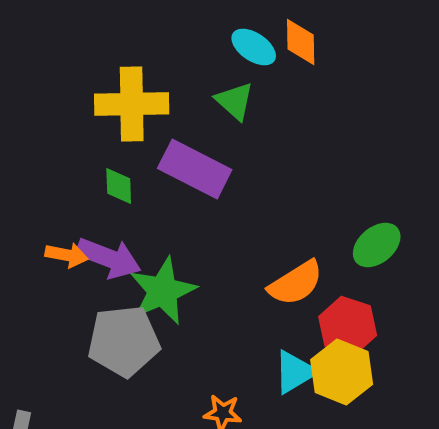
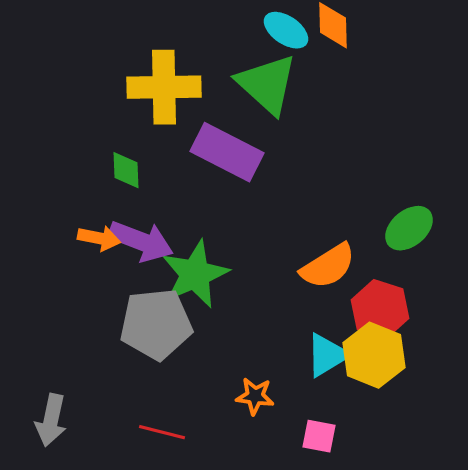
green triangle: (235, 101) -> (267, 84), size x1.6
green diamond: (119, 186) -> (126, 170), moved

